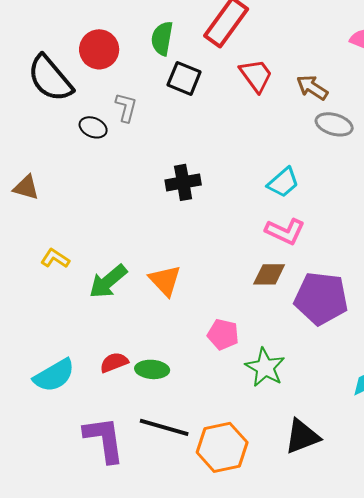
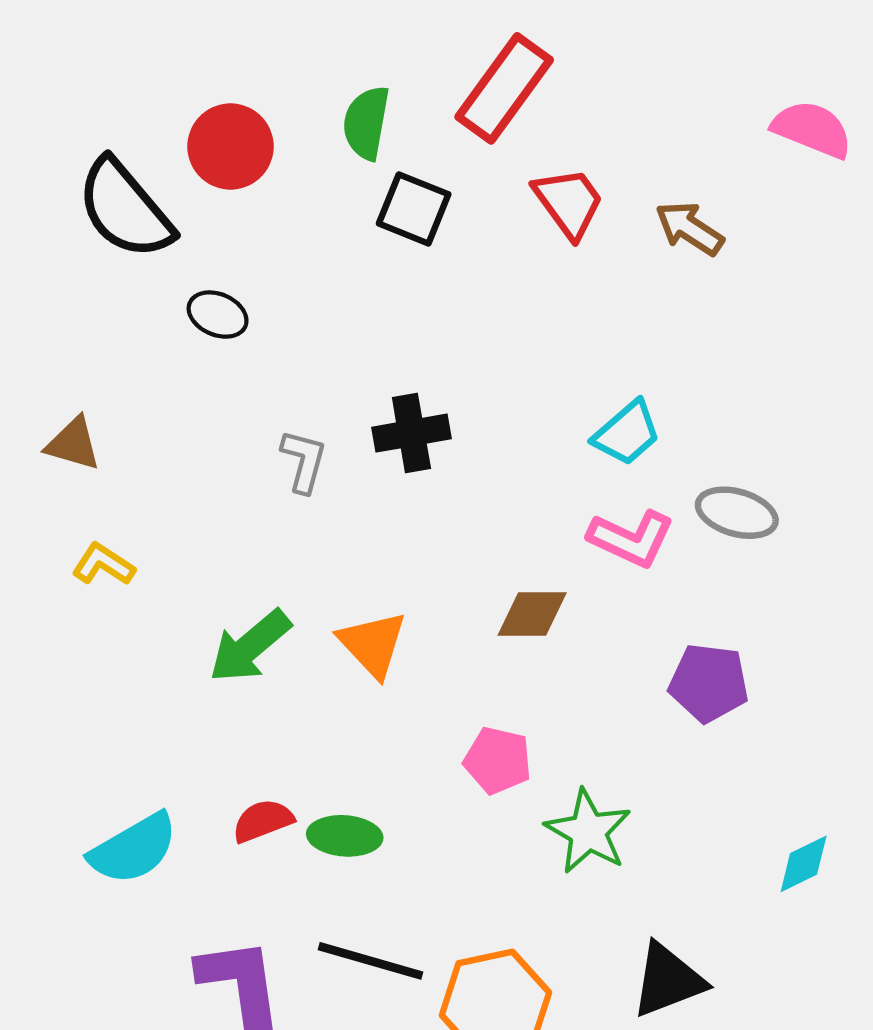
gray L-shape: (126, 107) -> (304, 461), moved
gray ellipse: (334, 124) -> (737, 513), moved
yellow L-shape: (55, 258) -> (103, 564), moved
brown diamond: (269, 274) -> (532, 614), moved
purple pentagon: (321, 298) -> (709, 683), size x0.7

